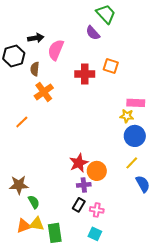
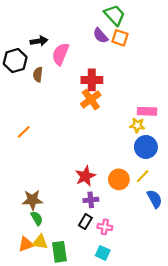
orange square: (111, 66) -> (120, 38), moved
orange cross: (44, 92) -> (91, 99), moved
orange circle: (97, 171) -> (119, 179), moved
brown star: (19, 185) -> (32, 200), moved

